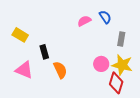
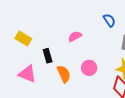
pink semicircle: (84, 21) -> (75, 36), moved
pink circle: (101, 64) -> (89, 68), moved

